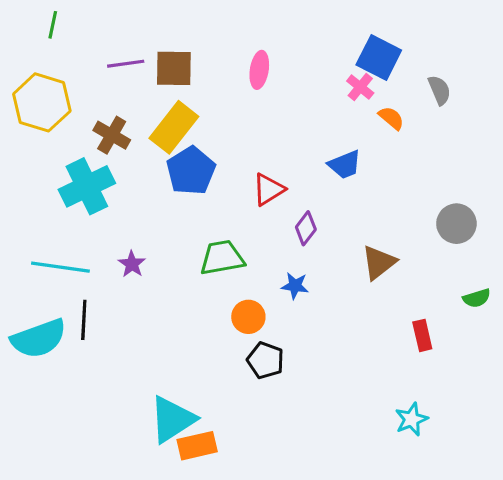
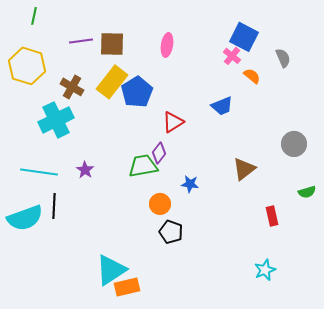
blue pentagon: (191, 171) -> (137, 92), moved
purple diamond: (306, 228) -> (159, 153), moved

